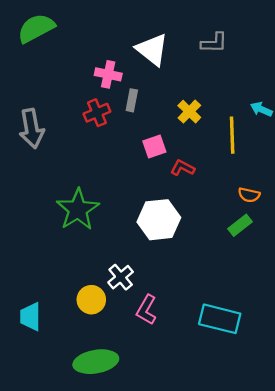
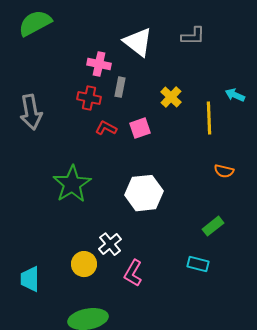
red cross: (97, 113) -> (89, 98), turned 35
red L-shape: (183, 168) -> (106, 128), moved
green rectangle: (240, 225) -> (213, 226), moved
cyan rectangle: (220, 319) -> (198, 264), moved, size x0.6

